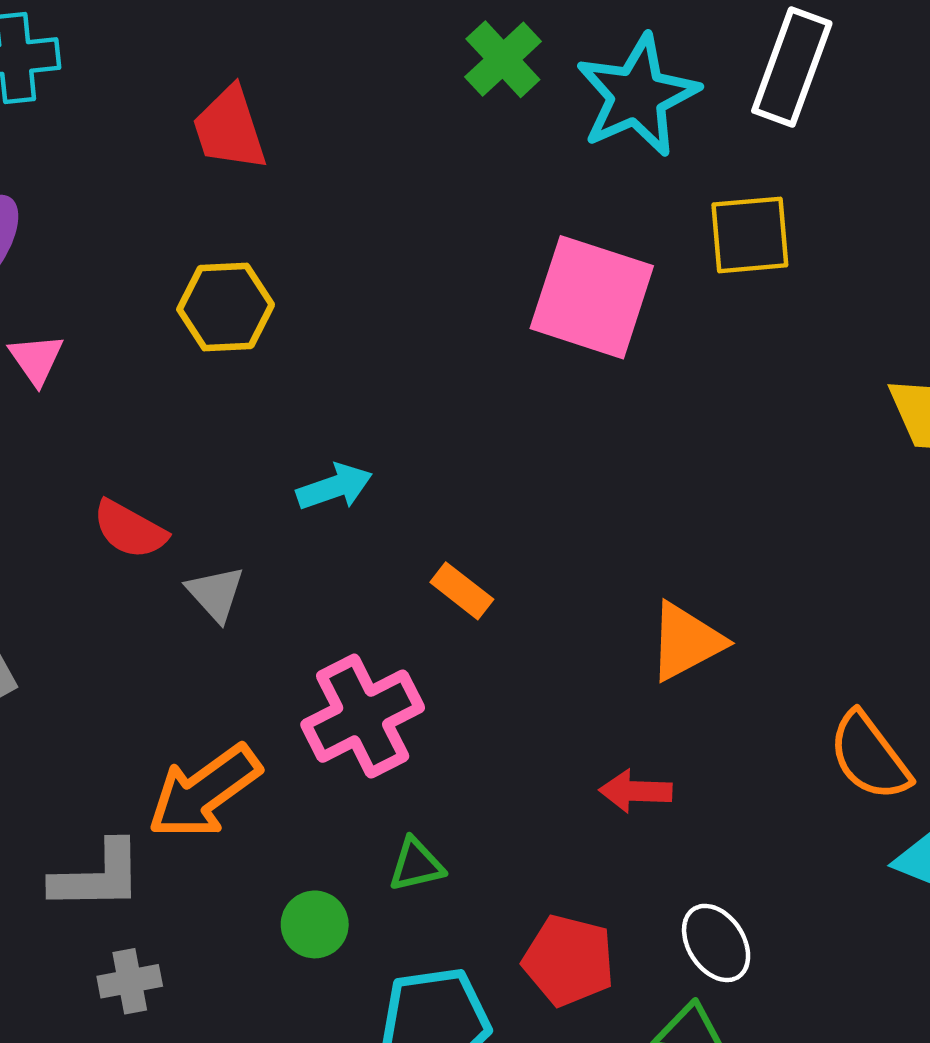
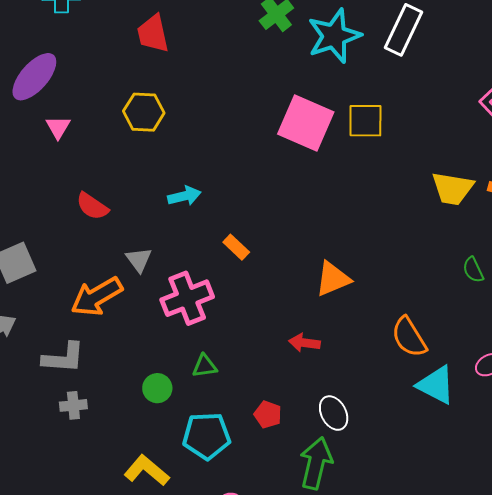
yellow square: (750, 235) -> (365, 121), moved
gray triangle: (216, 593) -> (139, 260), moved
orange arrow: (204, 792) -> (97, 297), moved
red pentagon: (569, 960) -> (268, 415), size x0.7

